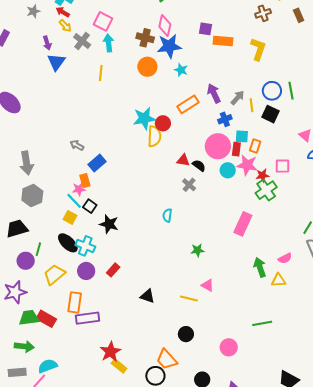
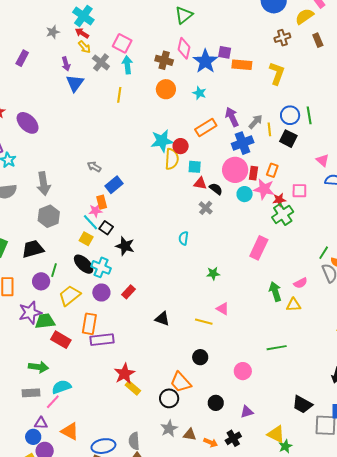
blue star: (169, 46) -> (205, 61), moved, turned -30
blue cross: (225, 119) -> (243, 143), size x1.5
cyan square: (242, 136) -> (195, 167), moved
green trapezoid: (29, 318) -> (45, 321), moved

